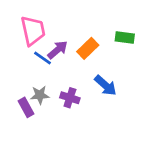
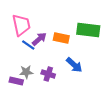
green rectangle: (125, 37) -> (88, 30), size x1.6
orange rectangle: (88, 48) -> (61, 38), turned 56
purple rectangle: (26, 107) -> (16, 81), turned -48

